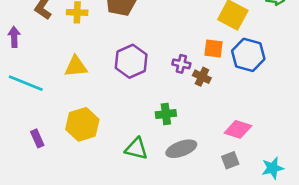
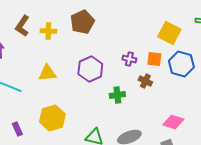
purple cross: (181, 64) -> (129, 59), moved
green cross: (166, 114) -> (117, 95), moved

